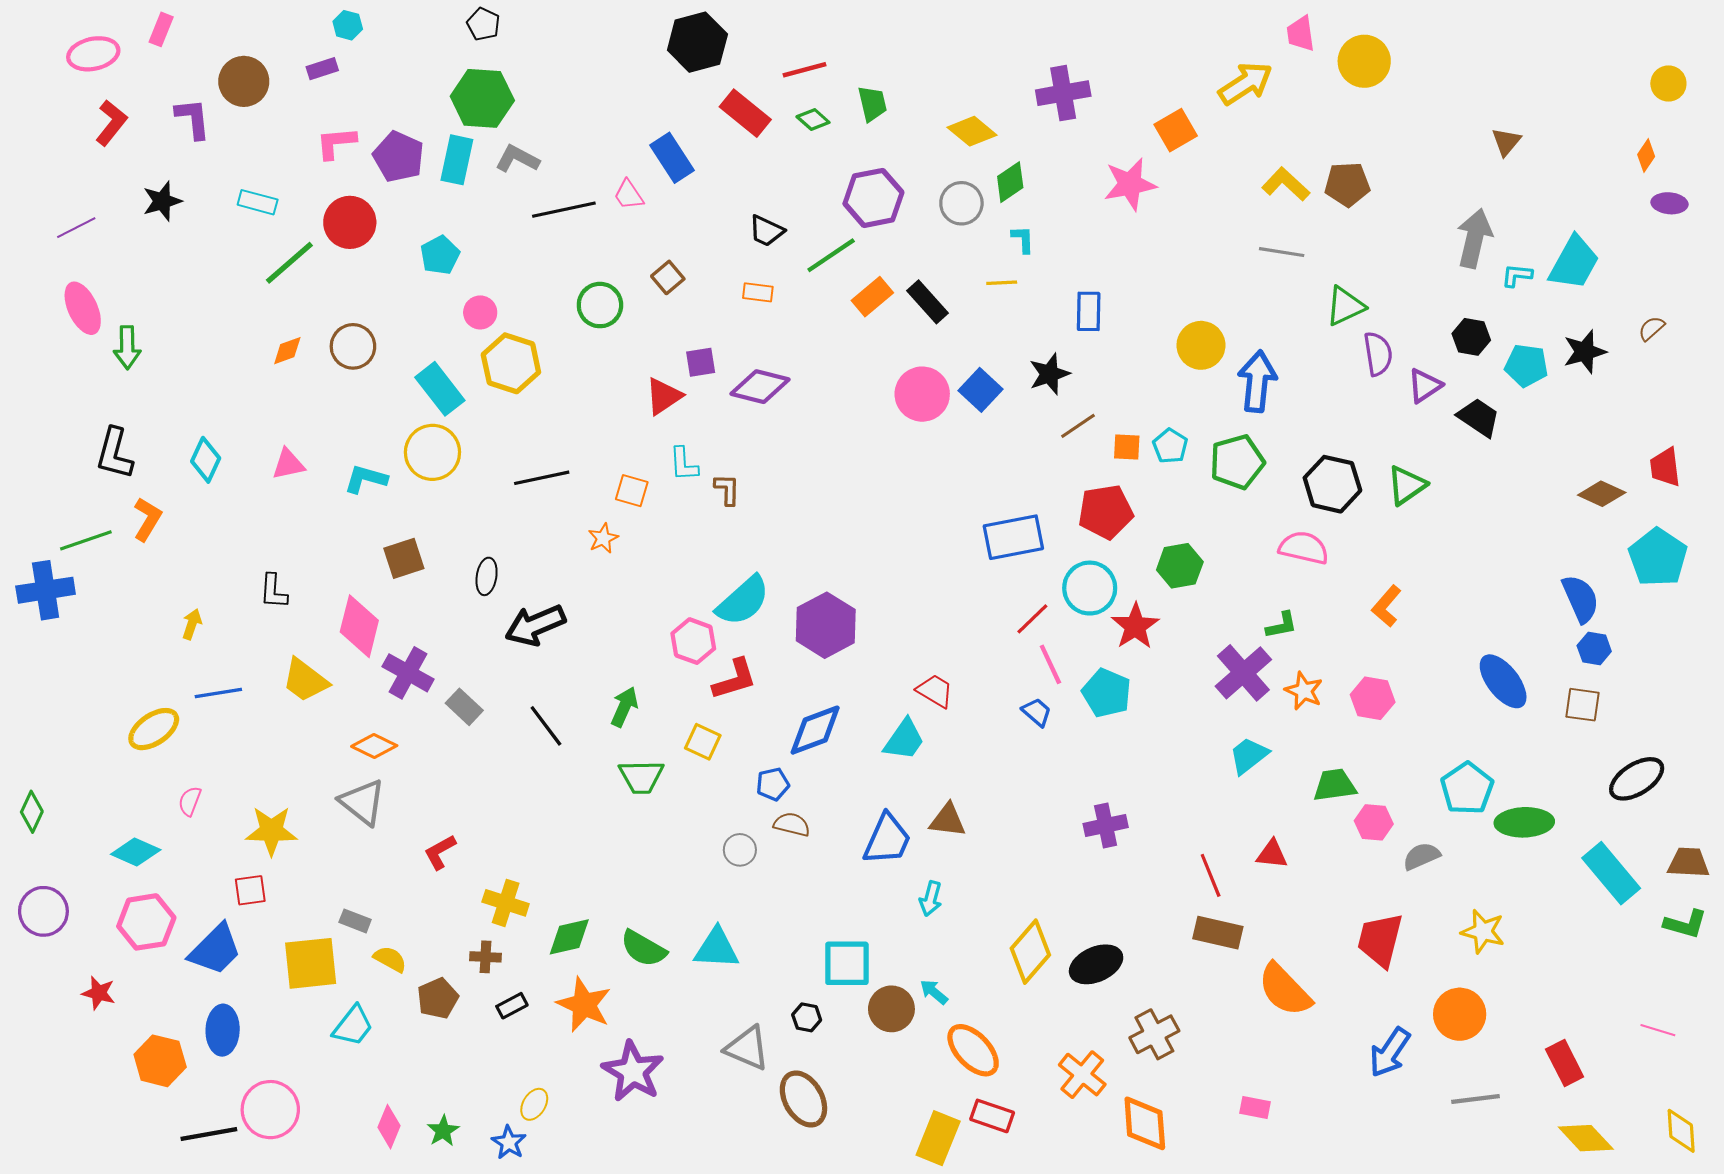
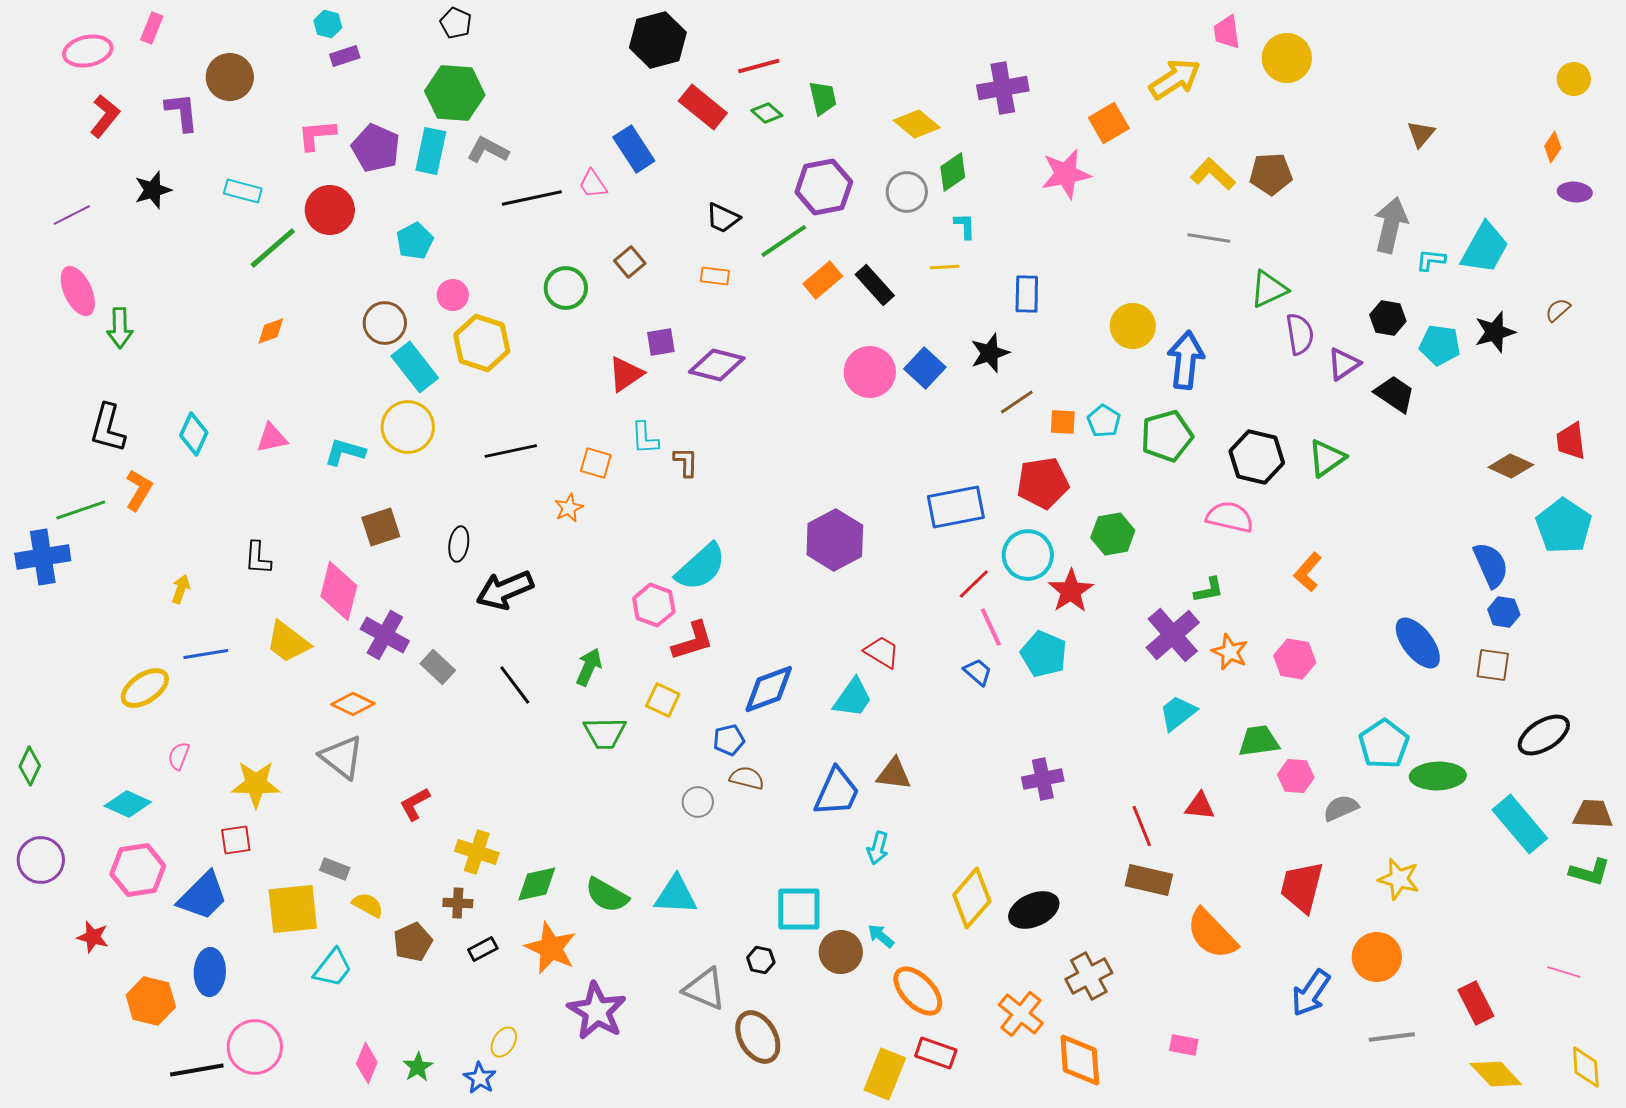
purple rectangle: (322, 69) -> (345, 56), moved
brown circle: (353, 346) -> (385, 323), moved
purple hexagon: (826, 625) -> (835, 540), moved

